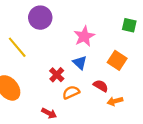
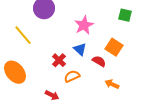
red semicircle: (101, 86) -> (99, 61), moved
orange arrow: (115, 101) -> (112, 84), turned 40

